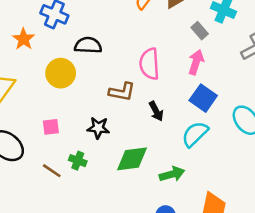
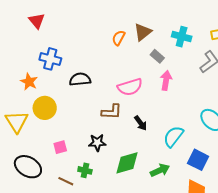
gray rectangle: (200, 31) -> (157, 56), moved
pink semicircle: (149, 64) -> (130, 87), turned -95
yellow circle: (61, 73) -> (45, 108), moved
blue square: (203, 98) -> (198, 160), moved

